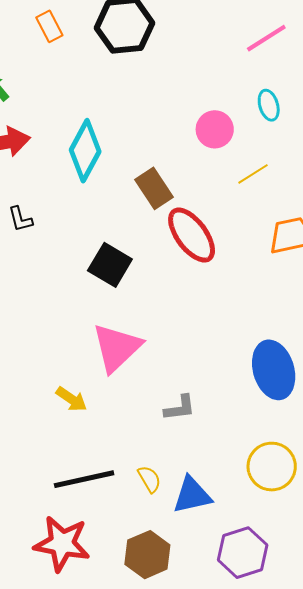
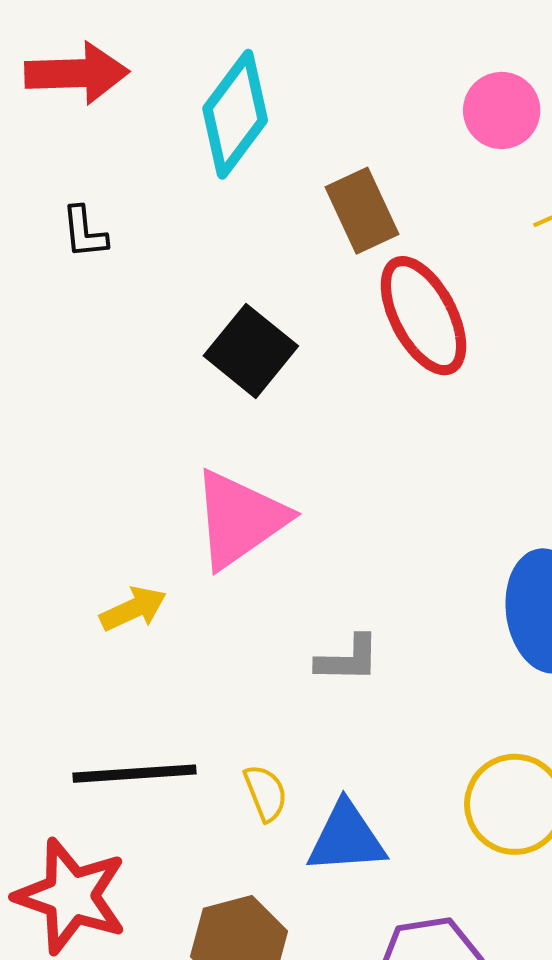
yellow arrow: (71, 399) -> (133, 609), turned -68

